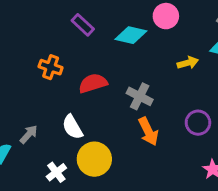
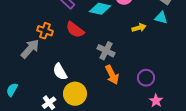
red semicircle: (93, 83) -> (75, 30), moved, turned -126
purple circle: (198, 123) -> (146, 78), moved
gray arrow: (29, 134) -> (30, 49), moved, size x1.5

